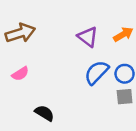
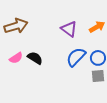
black semicircle: (44, 113) -> (35, 58), moved

